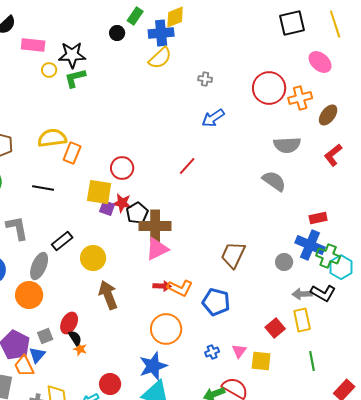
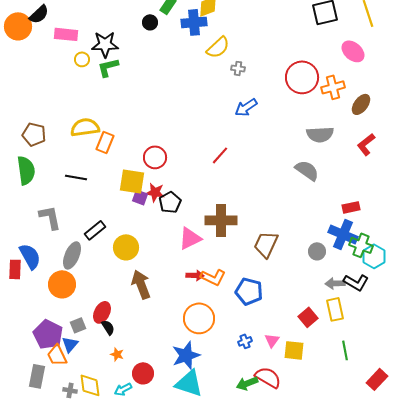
yellow semicircle: (160, 58) -> (218, 47), moved
brown cross: (155, 226) -> (221, 220), moved
orange star: (80, 349) -> (117, 354), moved

